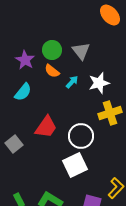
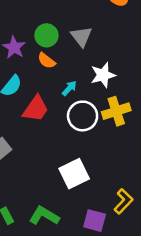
cyan arrow: (72, 82) -> (69, 88), moved
red trapezoid: (46, 127) -> (36, 109), moved
white circle: (81, 136) -> (83, 116), moved

